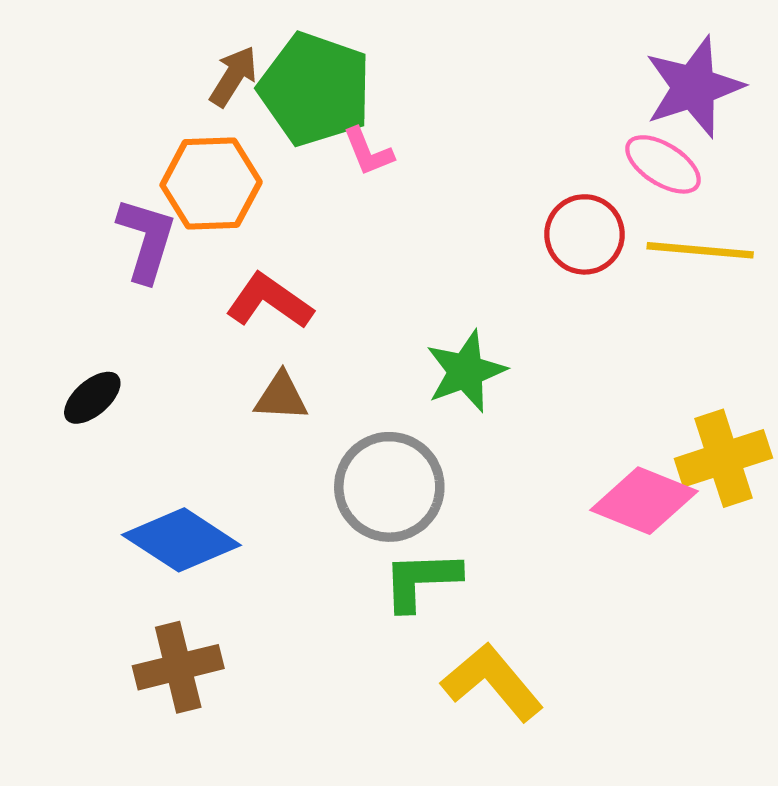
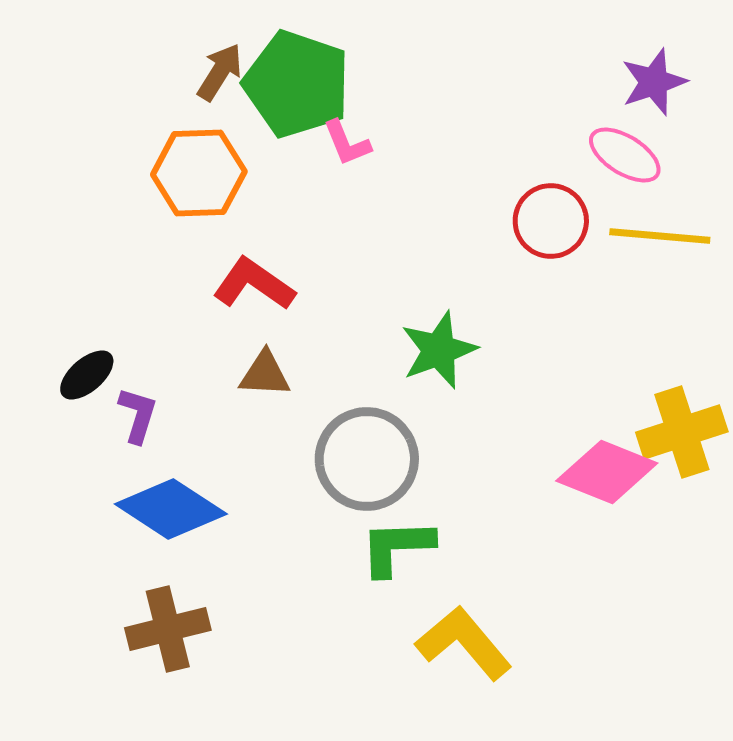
purple star: (694, 87) -> (654, 82), size x0.7
purple L-shape: (146, 240) -> (138, 415), moved, size x0.7

